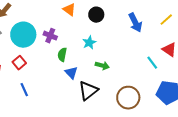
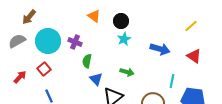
blue arrow: (135, 23) -> (160, 49), moved, turned -48
cyan star: (89, 43) -> (124, 39), moved
cyan line: (152, 63) -> (172, 81), moved, turned 48

